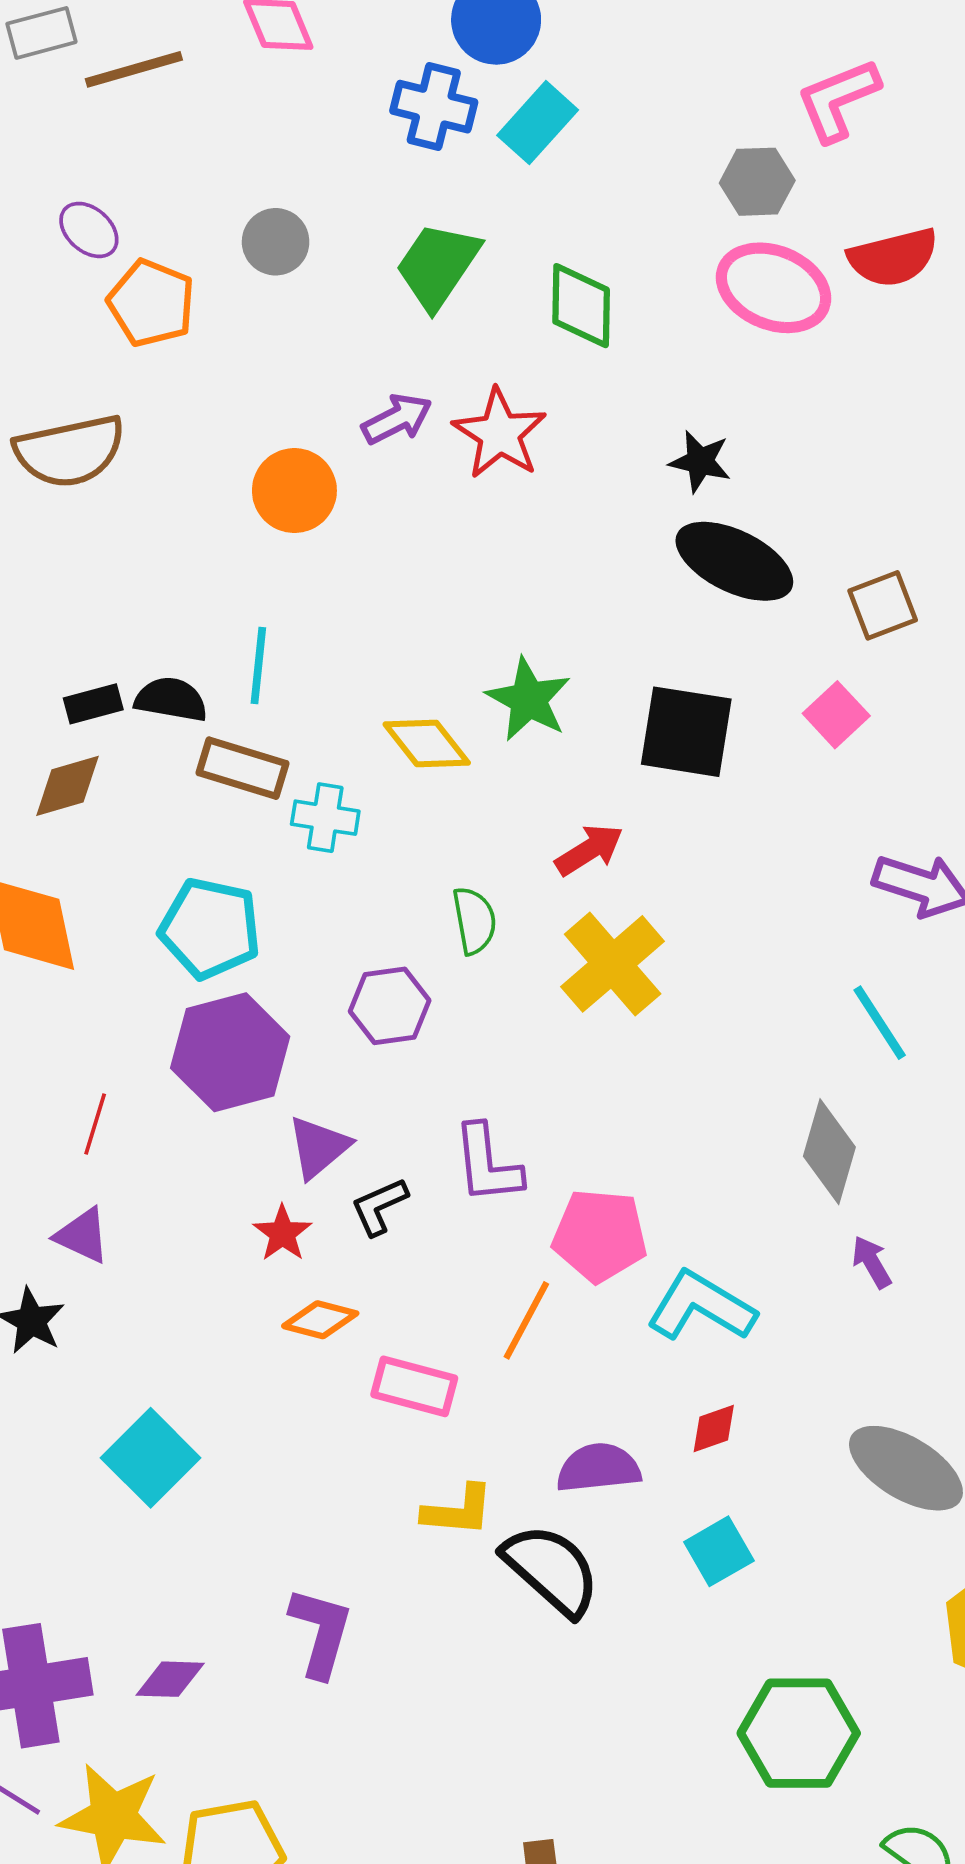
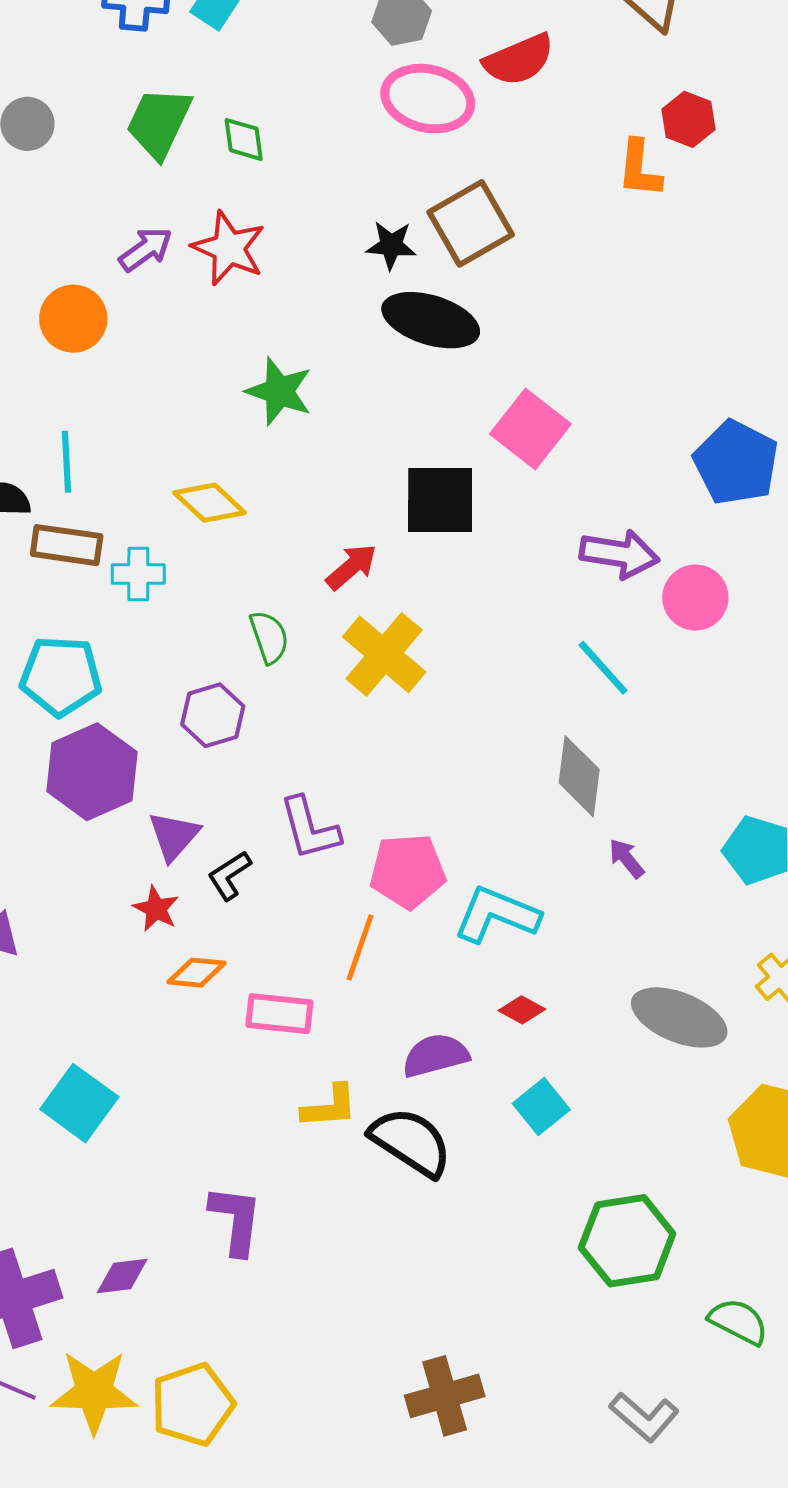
green diamond: (581, 306) -> (244, 139), moved, size x0.7
brown square: (883, 605) -> (471, 223), moved, size x1.5
green star: (529, 699) -> (279, 391), moved
pink square: (836, 715) -> (530, 429), size x1.5
black square: (686, 732) -> (440, 500), moved
red diamond: (714, 1428) -> (522, 1010), turned 57

